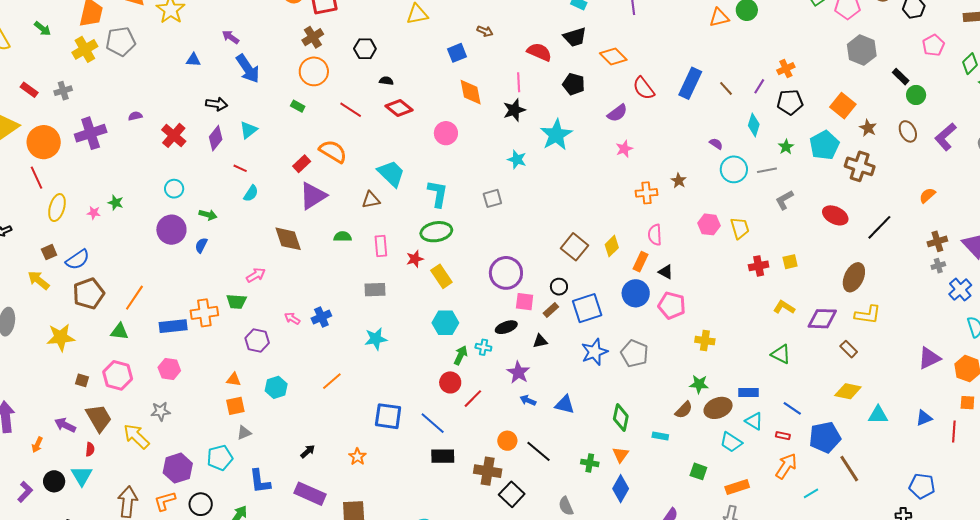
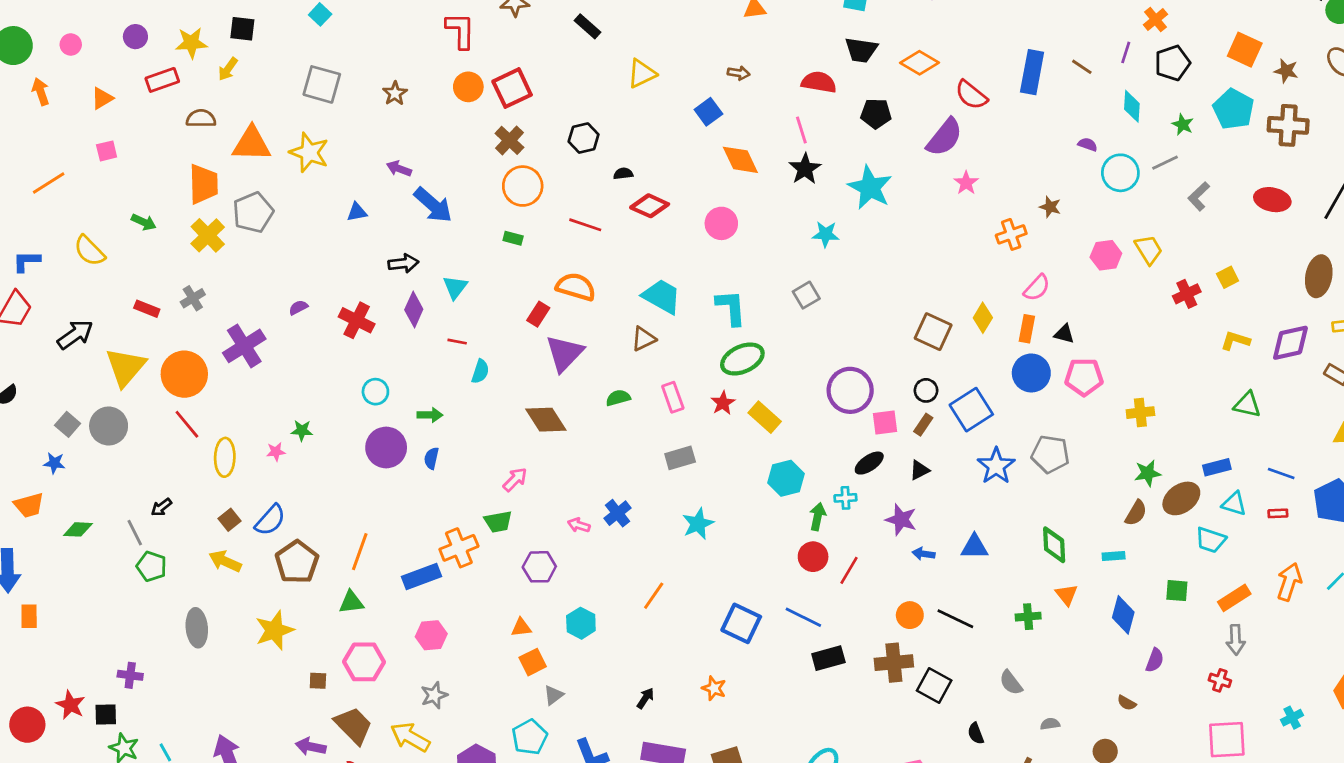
black trapezoid: (575, 37) -> (861, 50), turned 40
purple semicircle: (617, 113) -> (945, 137), size x1.4
pink semicircle: (655, 235) -> (1037, 288), turned -120
blue square: (388, 416) -> (741, 623), turned 32
orange arrow: (786, 466) -> (1289, 582), moved
blue diamond: (621, 489) -> (1123, 615), moved

